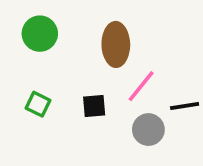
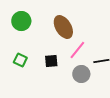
brown ellipse: (116, 44) -> (63, 27), turned -30

